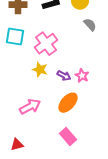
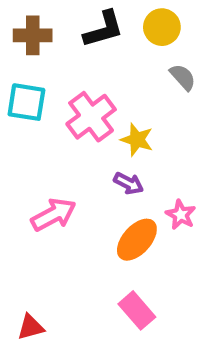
yellow star: (40, 70) -> (137, 140), moved
pink star: (82, 76) -> (181, 215), moved
pink arrow: (30, 107) -> (54, 215), moved

